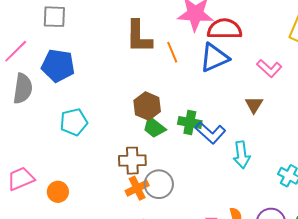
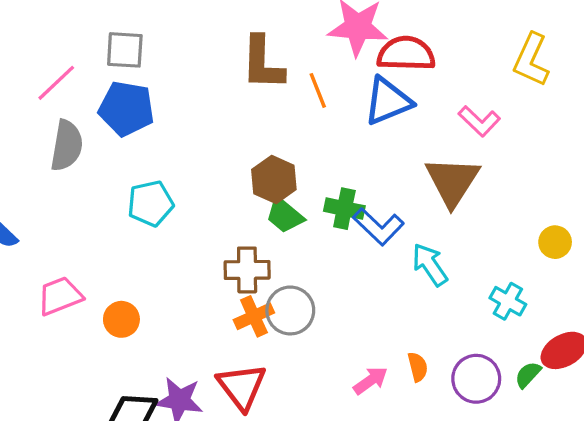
gray square: (54, 17) -> (125, 50), moved
brown triangle: (254, 105) -> (452, 181), size x1.8
cyan arrow: (242, 155) -> (430, 265), turned 152

